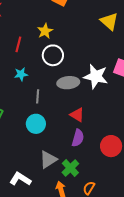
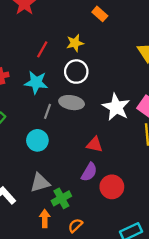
cyan star: (21, 74) -> (36, 82), size x1.5
gray ellipse: (68, 83) -> (72, 103), moved
red triangle: (77, 115) -> (95, 145), moved, turned -35
purple semicircle: (78, 138) -> (89, 172), moved

